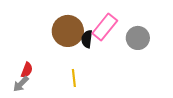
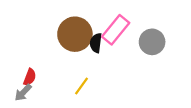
yellow line: (74, 78) -> (82, 86), turned 42

